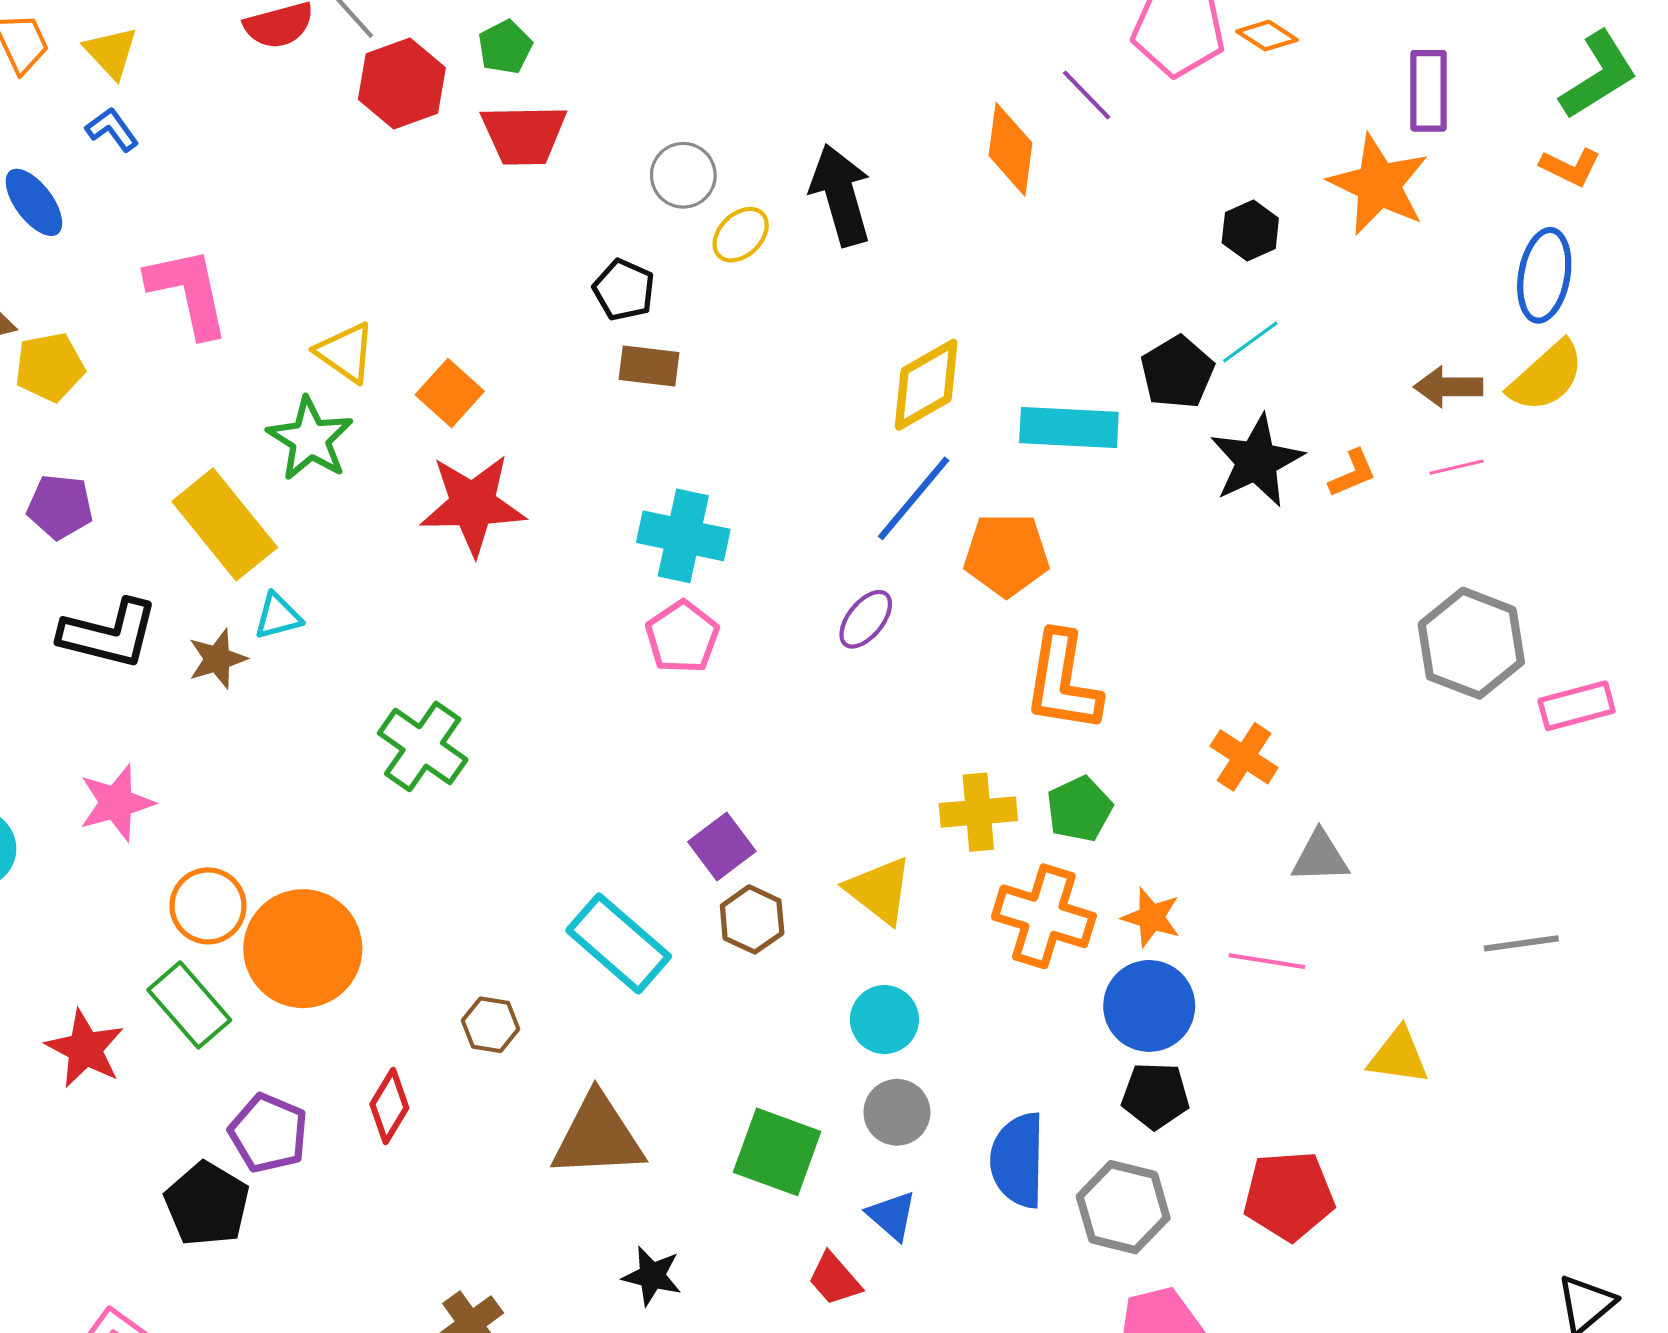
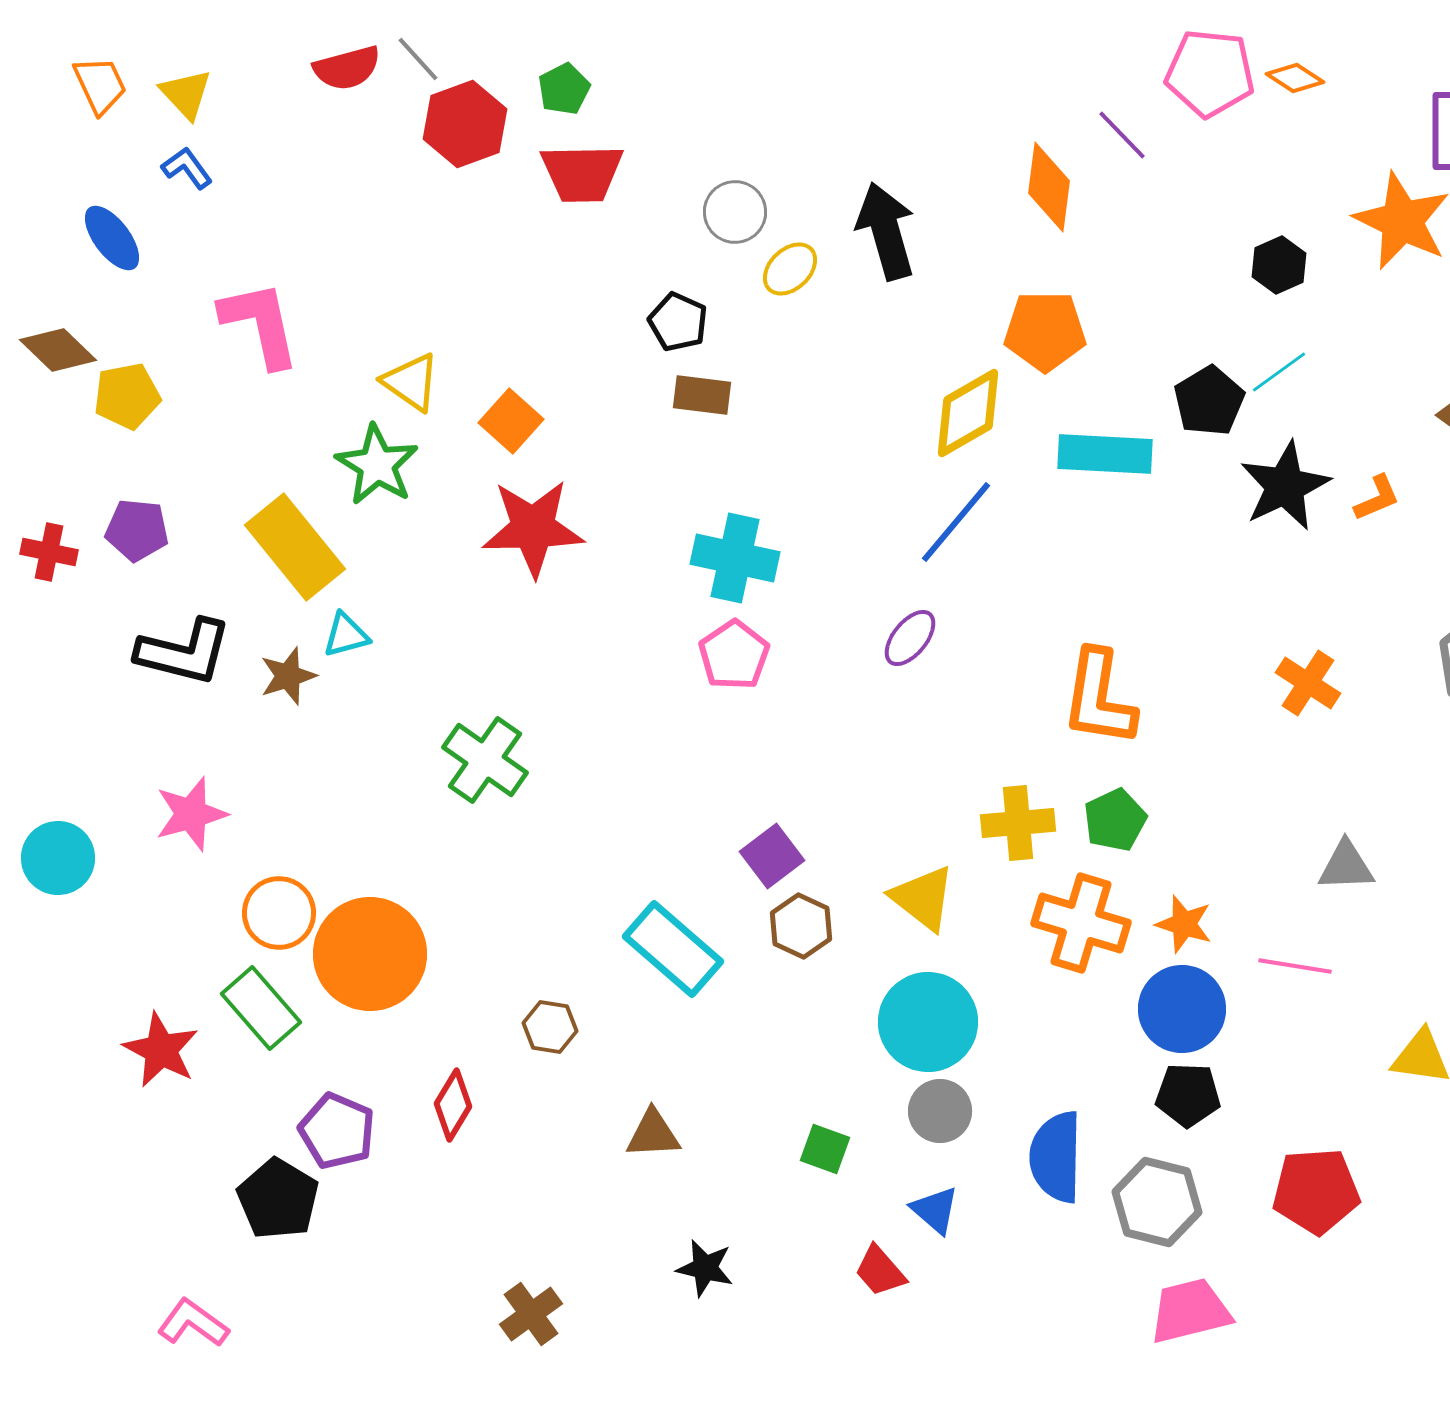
orange pentagon: (1006, 555) -> (1045, 331), moved
orange cross: (1244, 757) -> (1308, 683), moved
cyan circle: (884, 1020) -> (928, 1022), size x1.5
brown triangle: (598, 1136) -> (653, 1134), size x0.6
green square: (777, 1152) -> (825, 1149), size x0.6

